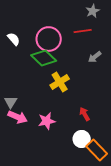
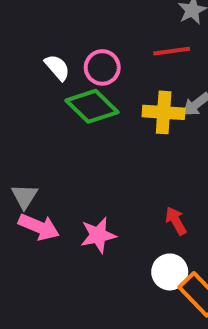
white semicircle: (14, 39) -> (57, 67), moved
pink circle: (49, 39) -> (102, 67), size x0.7
yellow cross: (60, 82) -> (164, 112), moved, turned 36

